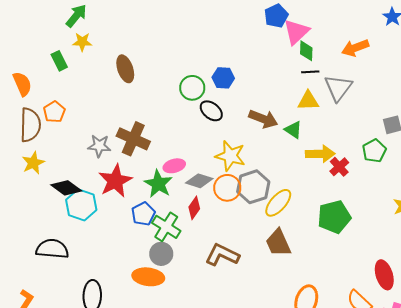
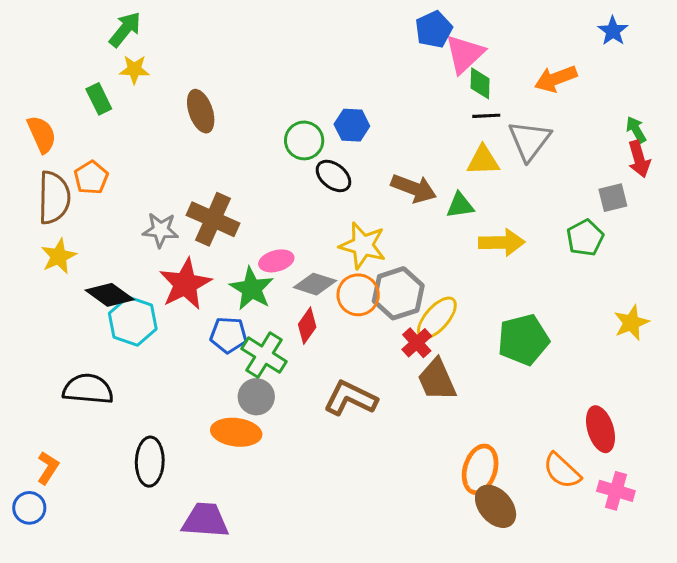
green triangle: (293, 130) -> (460, 205), turned -42
red cross: (339, 167) -> (417, 343), moved
blue pentagon: (143, 214) -> (228, 335), turned 30

